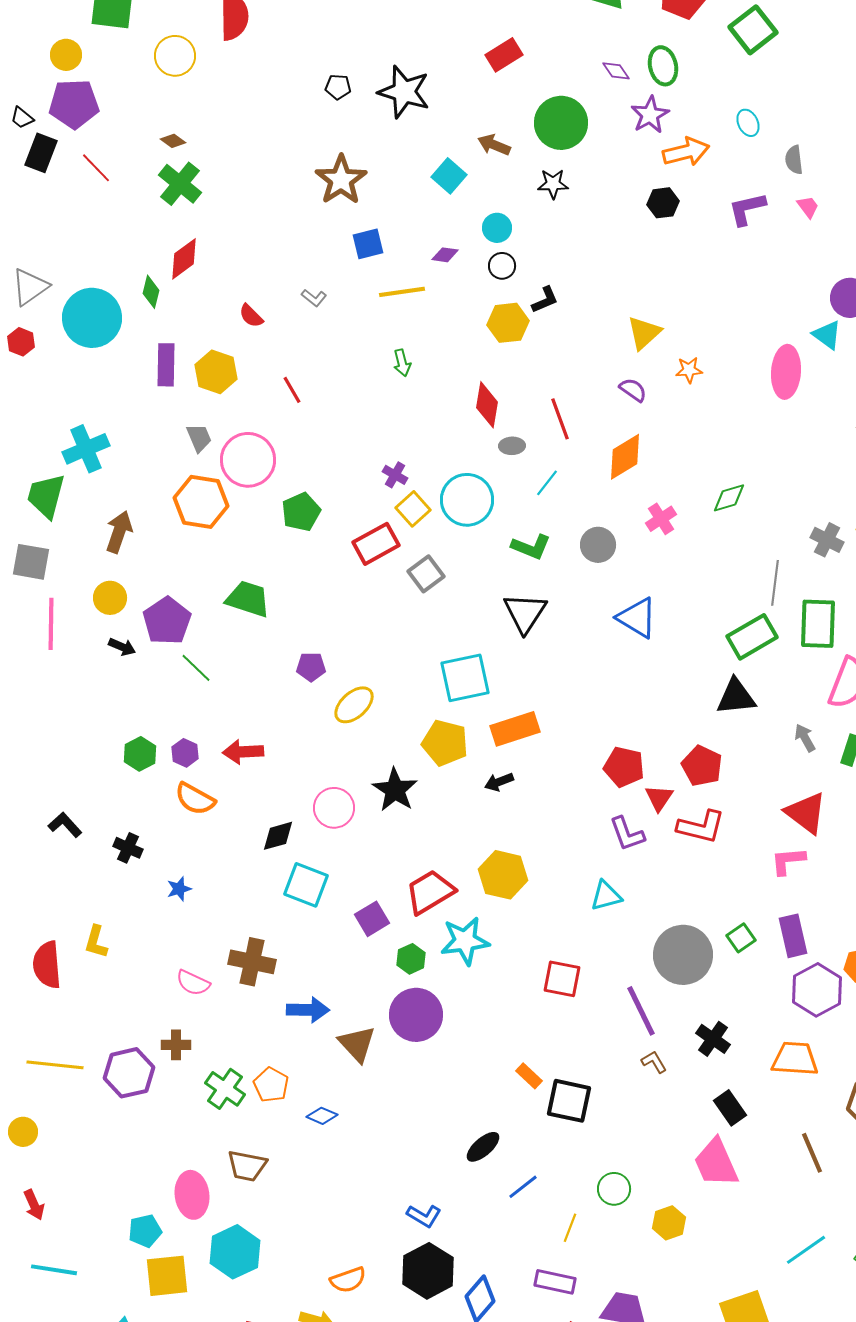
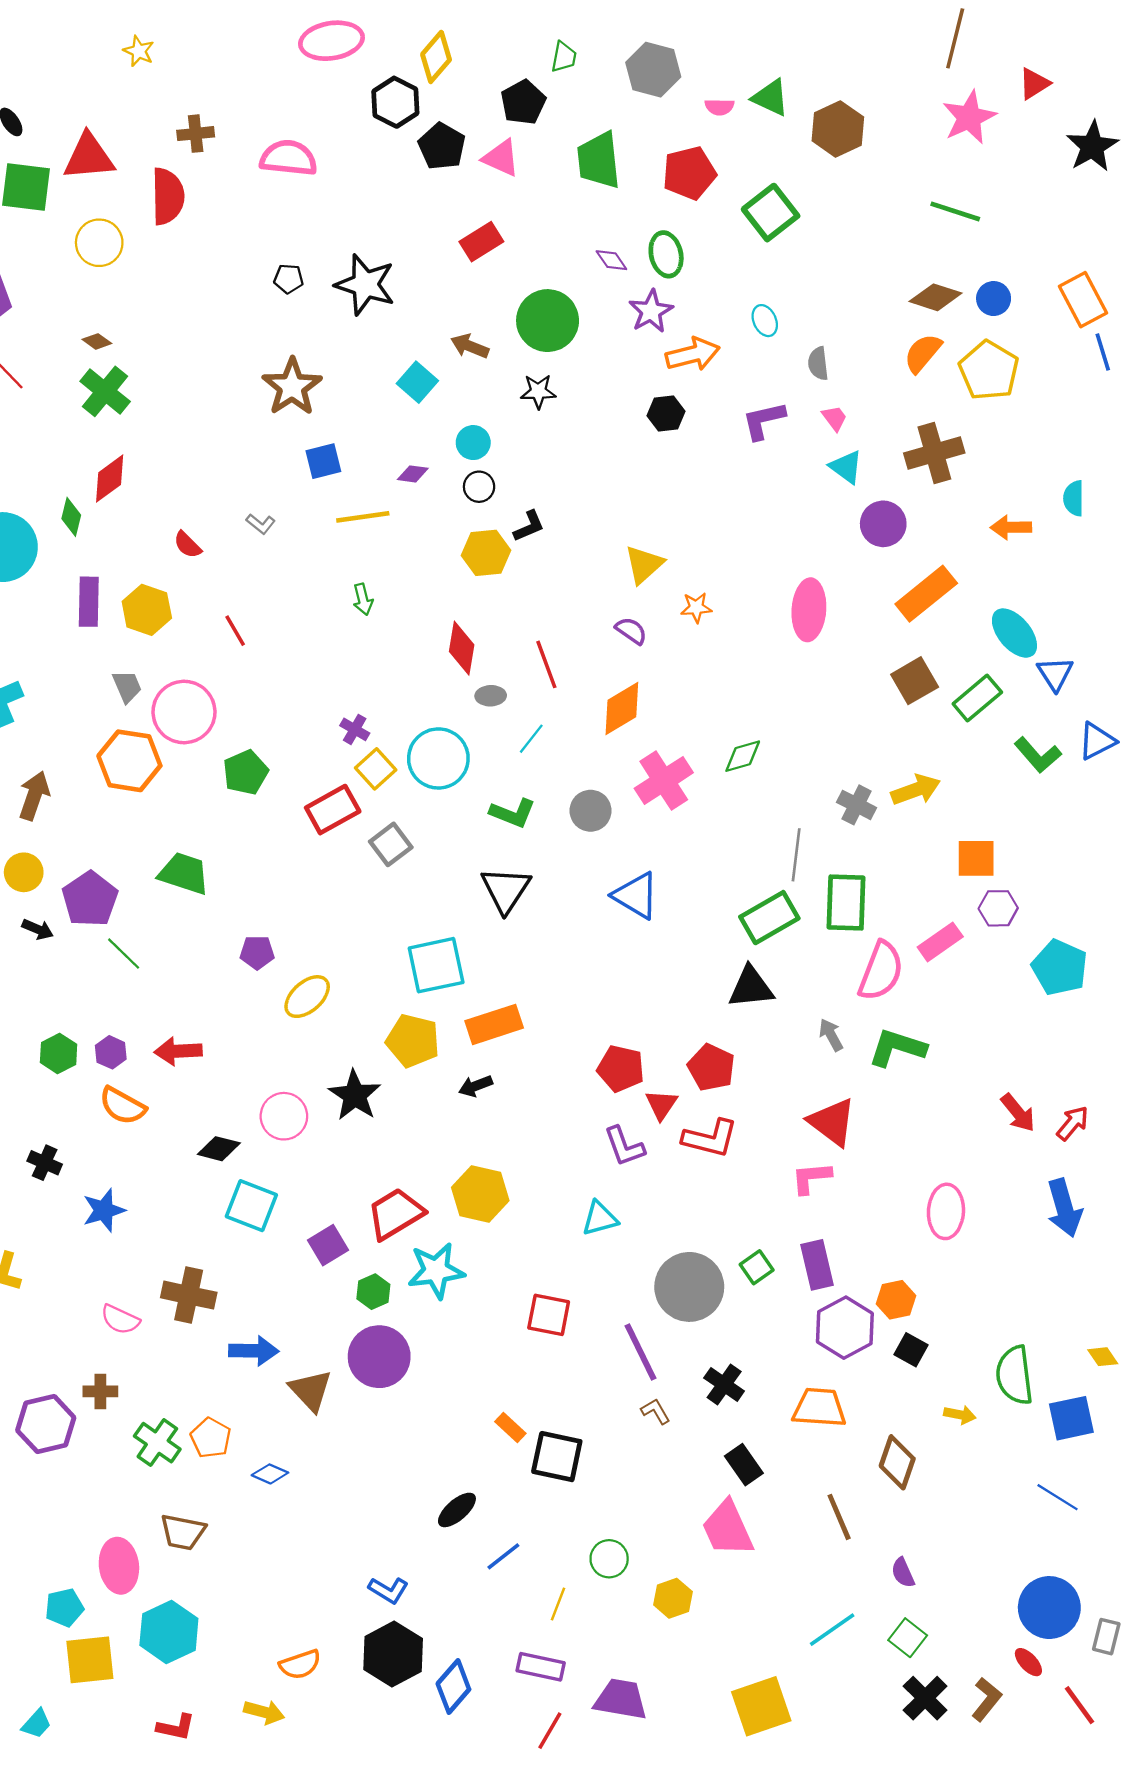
cyan triangle: (827, 335) -> (846, 467), moved
pink cross: (661, 519) -> (664, 781), size x1.6
black diamond: (278, 836) -> (219, 1149), turned 30
blue star: (179, 889) -> (104, 1210), size x1.5

